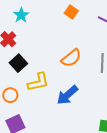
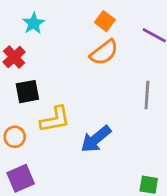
orange semicircle: (71, 58) -> (104, 52), moved
black square: (18, 63) -> (27, 92), turned 30

